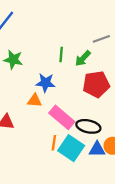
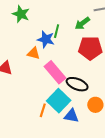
green line: (61, 55) -> (57, 31), moved
orange line: (54, 143) -> (43, 110), moved
blue triangle: (97, 149) -> (71, 116), moved

